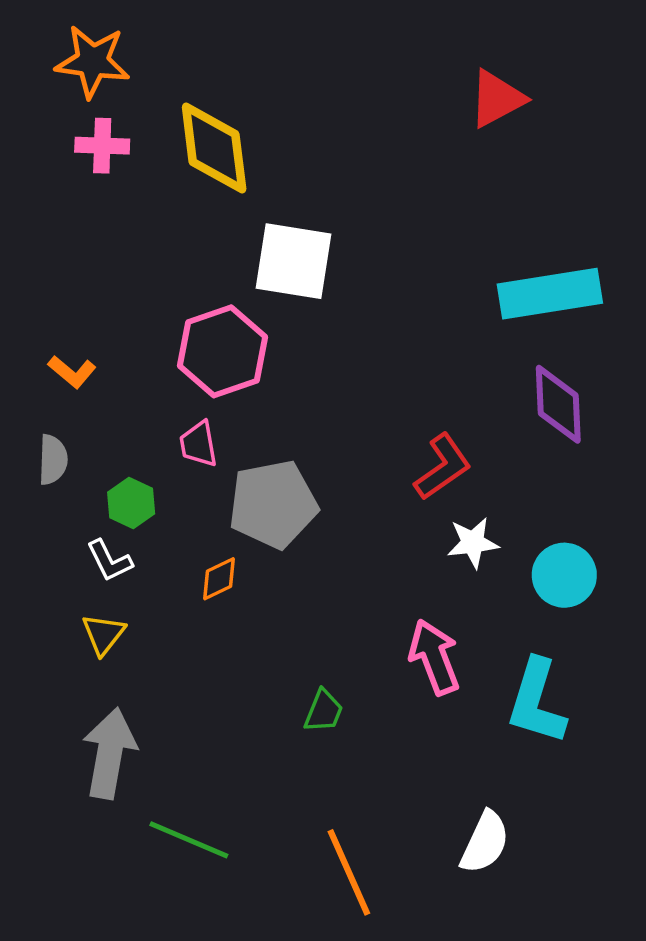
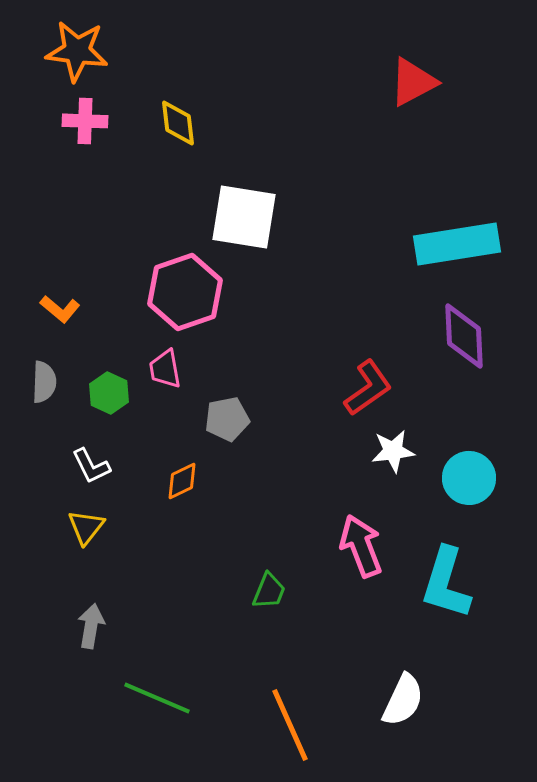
yellow diamond: (214, 148) -> (178, 123), size x0.6
green hexagon: (131, 503) -> (109, 393), moved
gray pentagon: (273, 504) -> (227, 419), size x0.6
gray arrow: (109, 753) -> (91, 626), size x0.6

